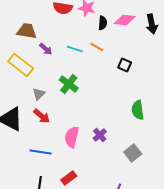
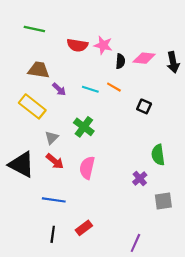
purple cross: (100, 135) -> (140, 178), moved
pink semicircle: (72, 137) -> (87, 168), moved
gray square: (133, 153) -> (163, 201), moved, turned 30

